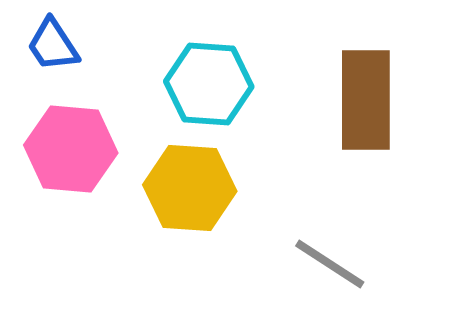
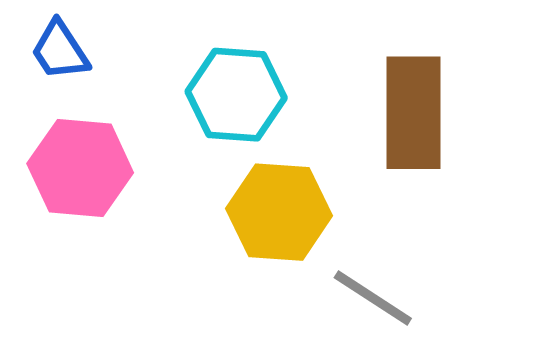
yellow hexagon: (190, 188) -> (279, 212), moved

